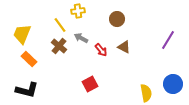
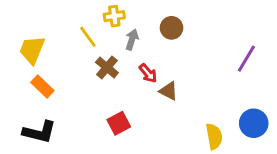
gray arrow: (81, 38) -> (132, 40), moved, turned 80
brown cross: (59, 46) -> (107, 67), moved
brown triangle: (124, 47) -> (169, 91), moved
red square: (90, 84) -> (119, 123), moved

